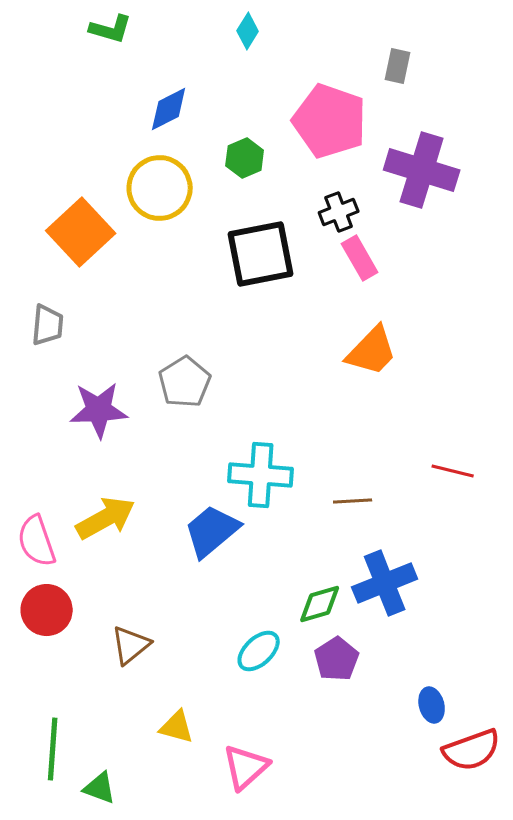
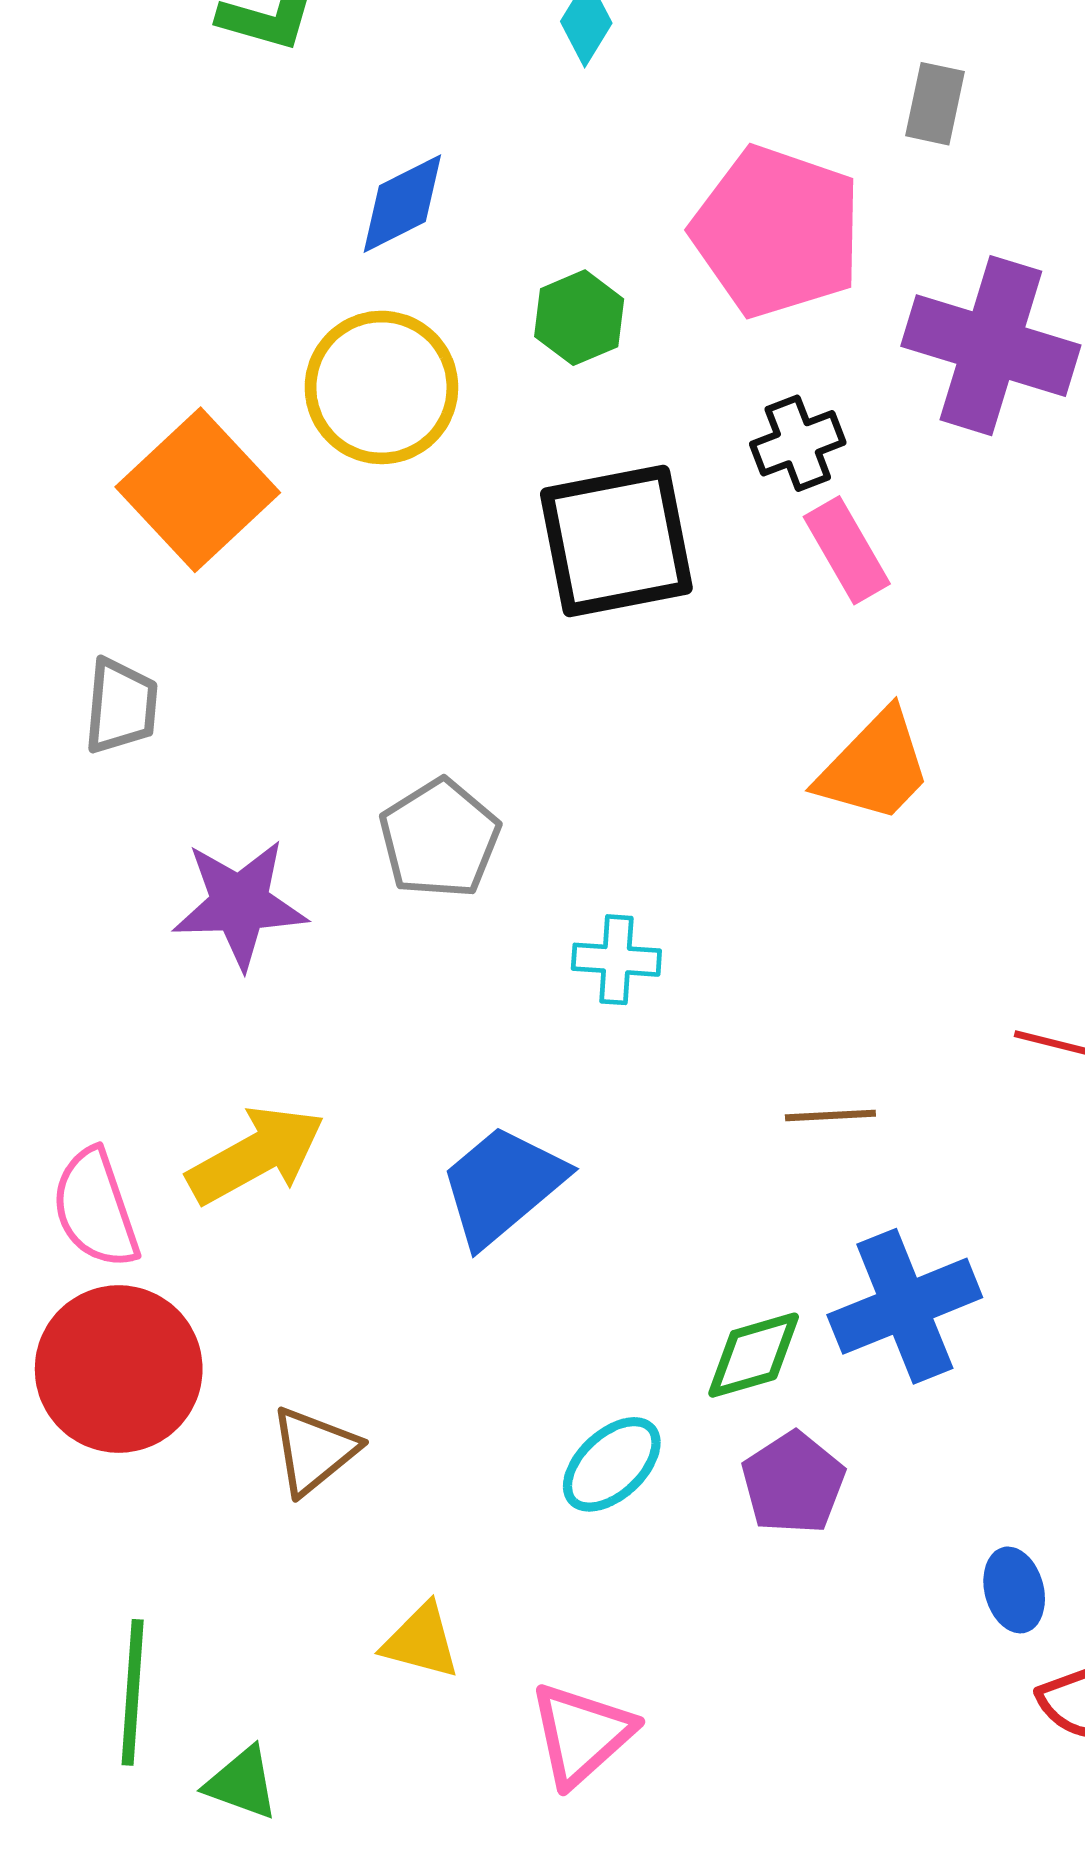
cyan cross: (261, 475) -> (616, 960), moved, size x0.6
red circle: (47, 610) -> (119, 1369), size x1.4

